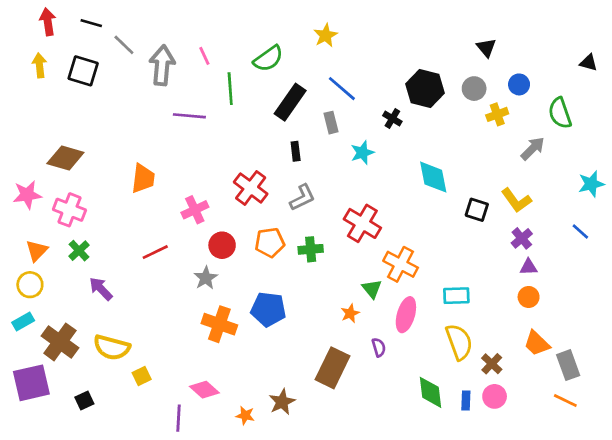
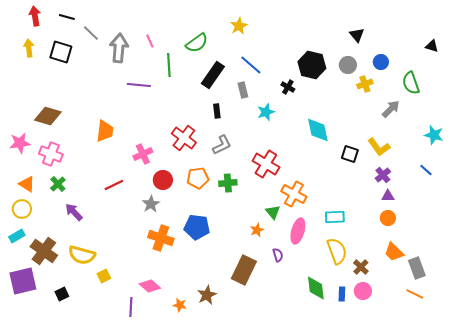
cyan star: (591, 184) -> (434, 135), turned 30
orange triangle: (37, 251) -> (27, 184), turned -42

